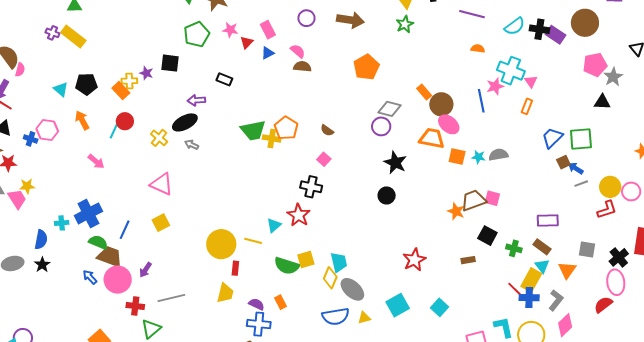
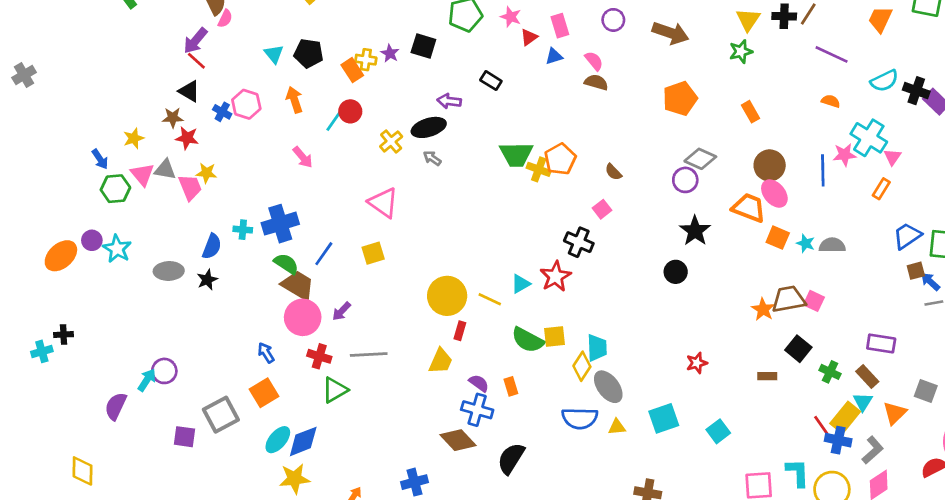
orange rectangle: (424, 92) -> (750, 112), moved
red star: (414, 260) -> (697, 363), size x0.7
blue arrow: (90, 277) -> (266, 353), moved

